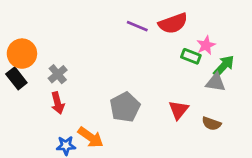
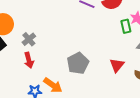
green rectangle: (191, 56) -> (126, 26), turned 56

